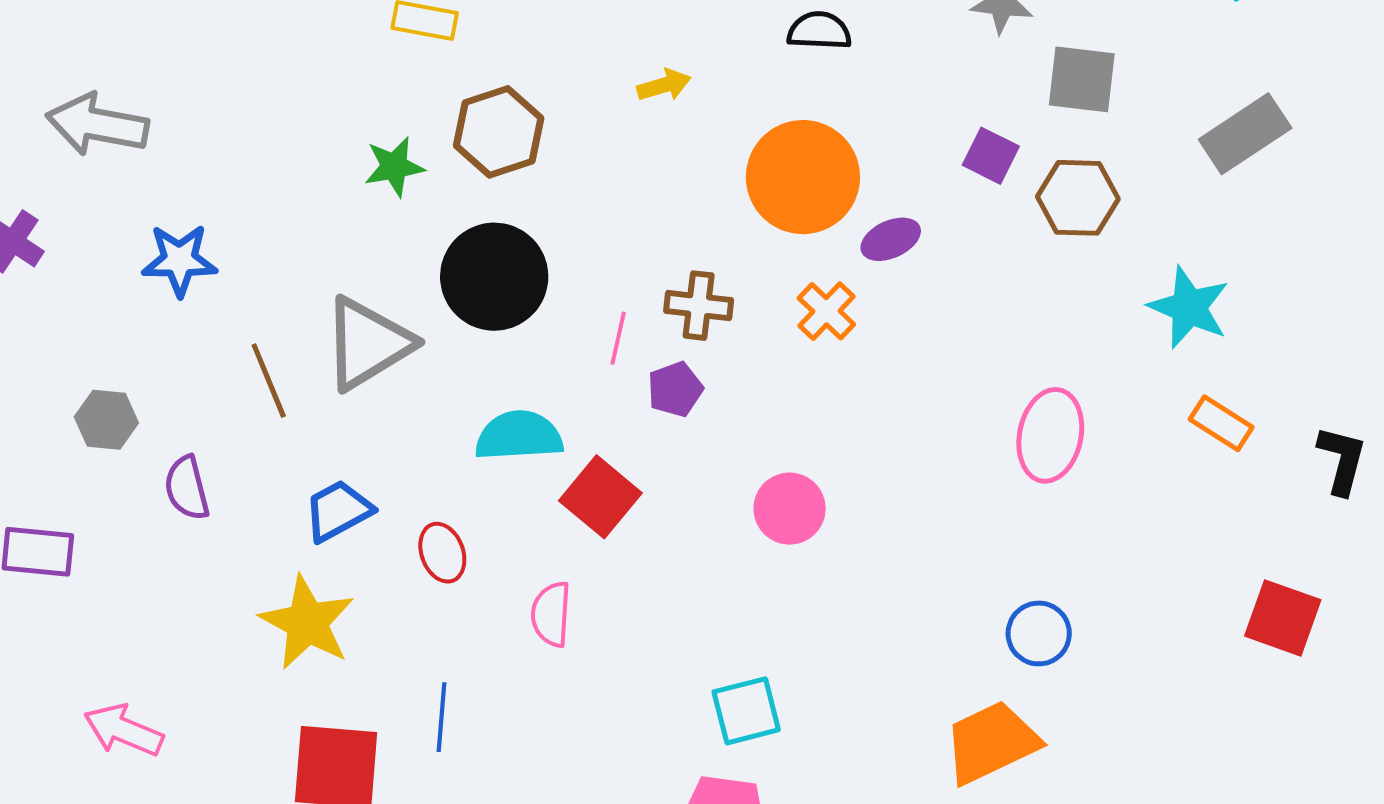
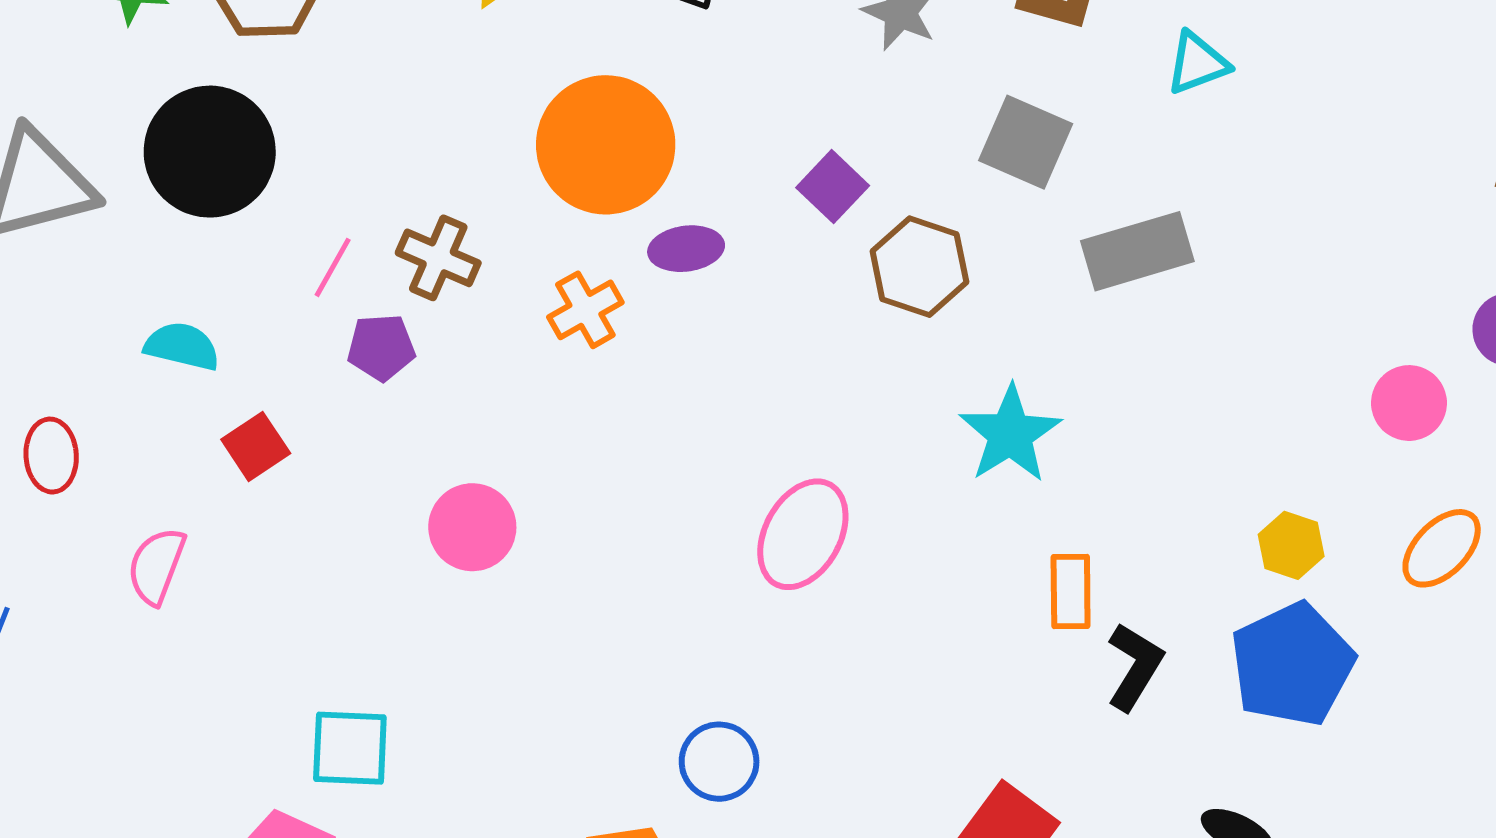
gray square: (1082, 79) -> (1026, 142), moved
orange rectangle: (1221, 423) -> (1071, 591), moved, turned 40
cyan semicircle: (519, 436) -> (182, 346), size x0.7
red square: (600, 497) -> (256, 446), size x0.7

